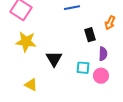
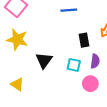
cyan square: (83, 68) -> (74, 65), moved

